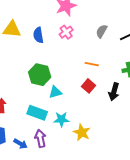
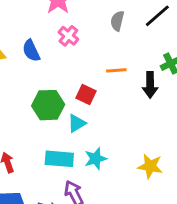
red square: (89, 86) -> (86, 95), moved
black arrow: (114, 92) -> (150, 85), moved
yellow star: (82, 132) -> (150, 166), moved

